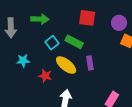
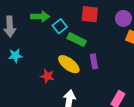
cyan square: (52, 43) -> (60, 26), moved
cyan star: (23, 61) -> (15, 56), moved

